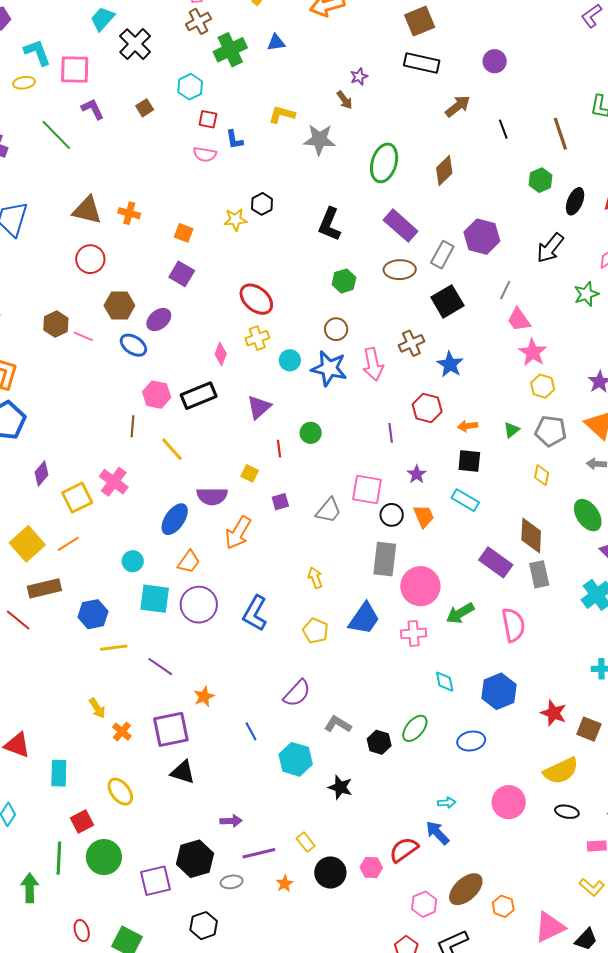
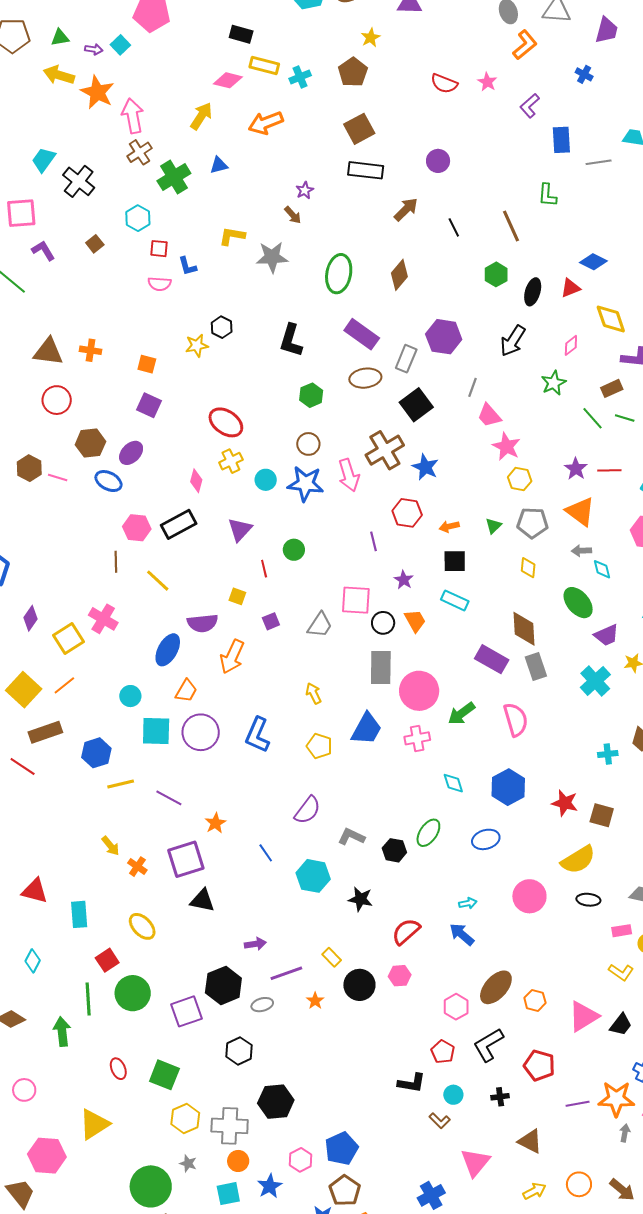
brown cross: (411, 343) -> (385, 450), size x1.5
red semicircle: (404, 850) -> (406, 931), moved

